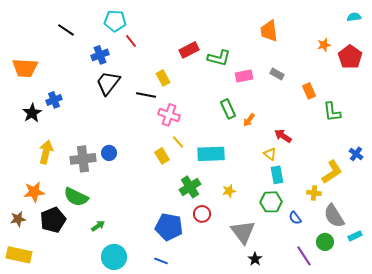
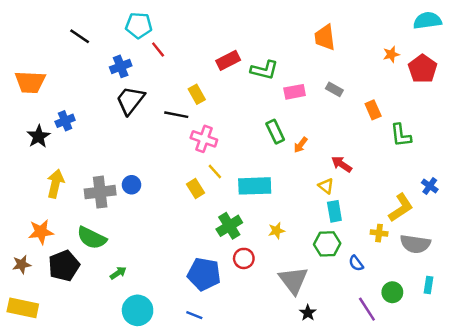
cyan semicircle: (354, 17) -> (427, 21), size x1.6
gray semicircle: (334, 216) -> (415, 244), moved, turned -50
cyan rectangle: (355, 236) -> (429, 285), turned -56

